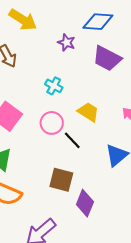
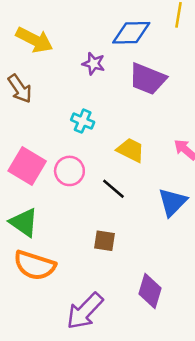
pink circle: (52, 123) -> (69, 171), moved
brown square: (61, 180) -> (104, 241), size x0.7
purple diamond: (85, 203) -> (150, 291), moved

